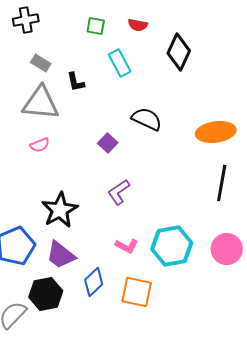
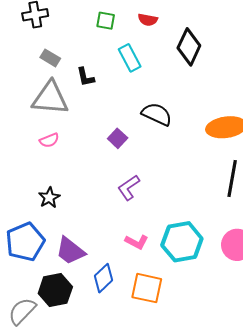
black star: (60, 210) -> (49, 198), moved, size x0.6

